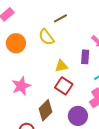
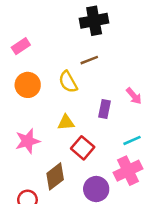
purple rectangle: (85, 57) -> (104, 109), moved
yellow triangle: (61, 66) -> (66, 122), moved

